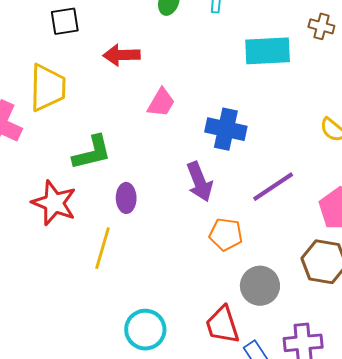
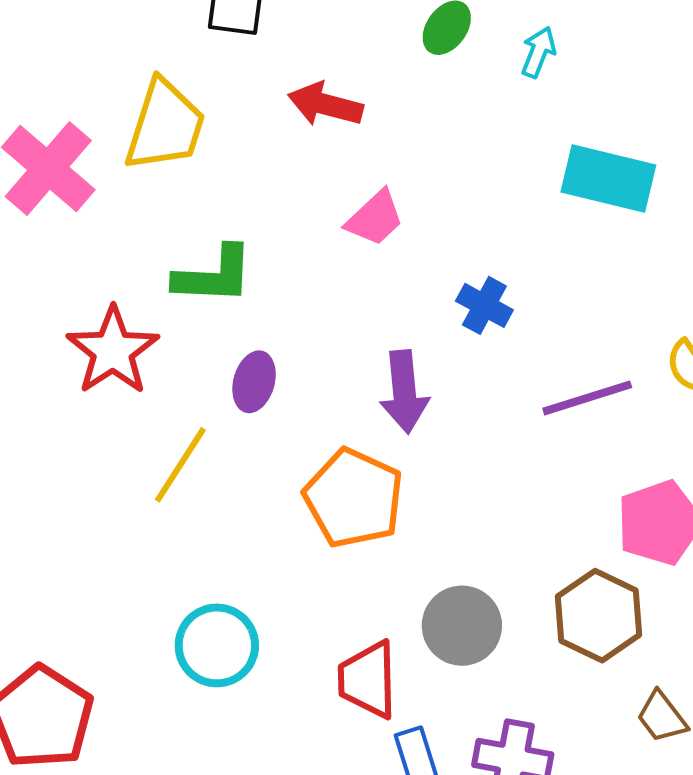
blue cross: (226, 129) -> (484, 305), size x0.7
purple line: (273, 187) -> (587, 398), moved
orange pentagon: (226, 234) -> (354, 498), moved, size x1.5

